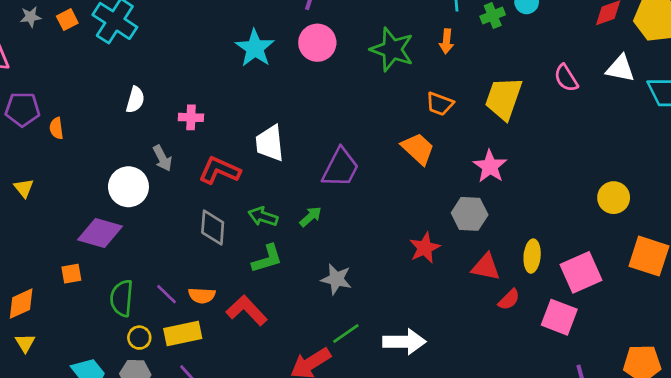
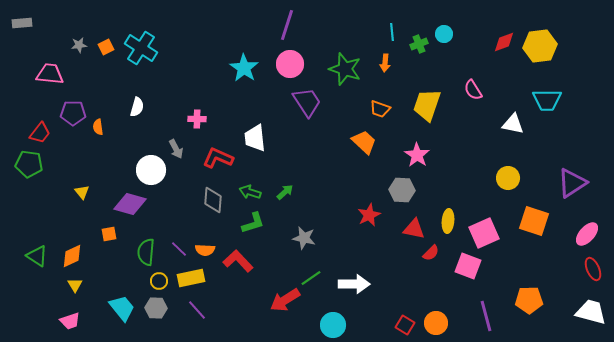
white triangle: (620, 68) -> (513, 124), moved
white semicircle: (135, 100) -> (137, 107), moved
purple trapezoid: (340, 168) -> (307, 102), moved, turned -60
yellow triangle: (24, 188) -> (82, 192), moved

